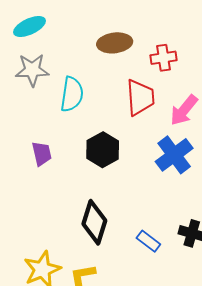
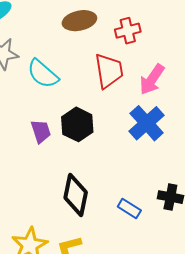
cyan semicircle: (72, 94) -> (43, 74), turned 128
purple trapezoid: (42, 154) -> (41, 131), moved

